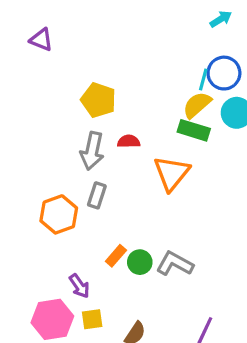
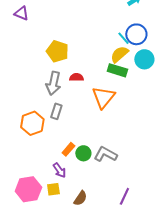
cyan line: (203, 79) -> (123, 38), turned -56
purple arrow: (79, 286) -> (59, 170), moved

